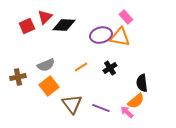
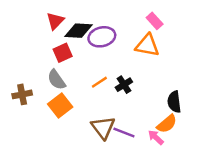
red square: (27, 26) -> (63, 53), moved
purple ellipse: (101, 35) -> (102, 37), moved
gray semicircle: (46, 65) -> (56, 80), turned 78
black cross: (110, 68) -> (124, 85), moved
brown triangle: (72, 104) -> (103, 128), moved

